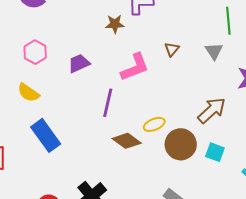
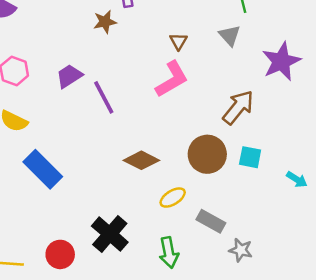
pink L-shape: (135, 67) -> (172, 79), moved
purple line: (108, 103) -> (104, 97), moved, turned -32
yellow ellipse: (154, 124) -> (173, 198), moved

